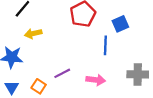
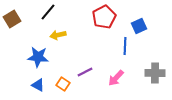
pink arrow: (96, 80) -> (116, 78), turned 126
blue triangle: (12, 87) -> (38, 85), turned -32

